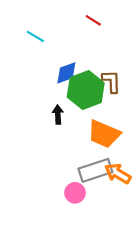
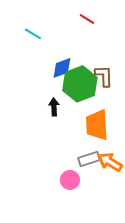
orange trapezoid: (104, 134) -> (97, 125), turned 64
gray rectangle: (95, 170) -> (89, 159), size x0.7

